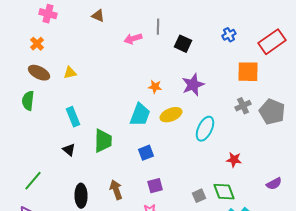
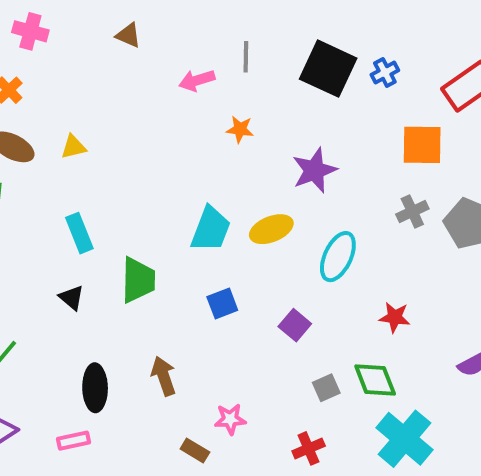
black square: (183, 44) -> (328, 69), moved, size x1.6
orange star: (155, 87) -> (240, 129), moved
purple square: (155, 186) -> (295, 325), moved, turned -35

